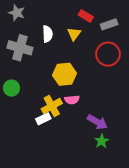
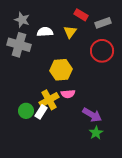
gray star: (17, 13) -> (22, 20), moved
white semicircle: (48, 34) -> (45, 32), turned -91
green circle: (11, 88) -> (26, 111), moved
white rectangle: (43, 119) -> (41, 112), turned -32

